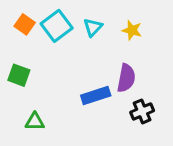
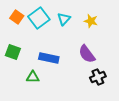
purple semicircle: (126, 78) -> (87, 54), turned 132
blue rectangle: (96, 95) -> (49, 58), moved, turned 30
green triangle: (35, 122) -> (33, 77), moved

